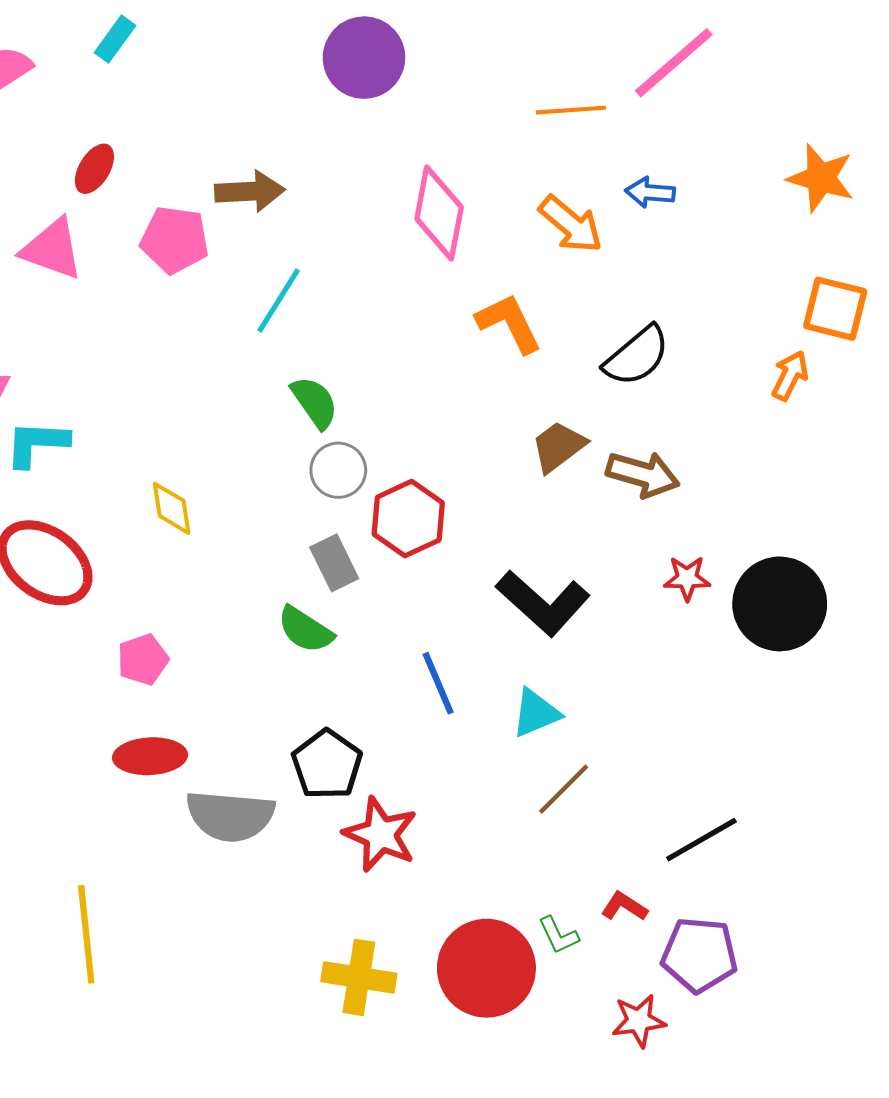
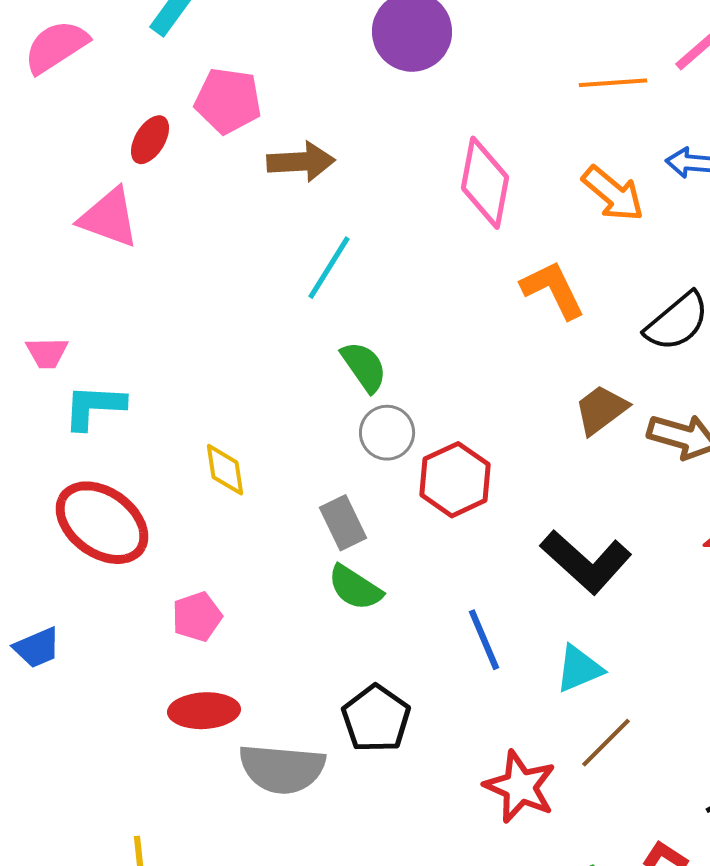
pink pentagon: (175, 240) -> (228, 101), moved
gray rectangle: (334, 563) -> (343, 523), moved
red star: (380, 834) -> (520, 787), moved

